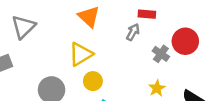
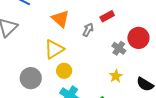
red rectangle: (147, 14) -> (107, 16), turned -32
gray arrow: (133, 32) -> (88, 30), moved

